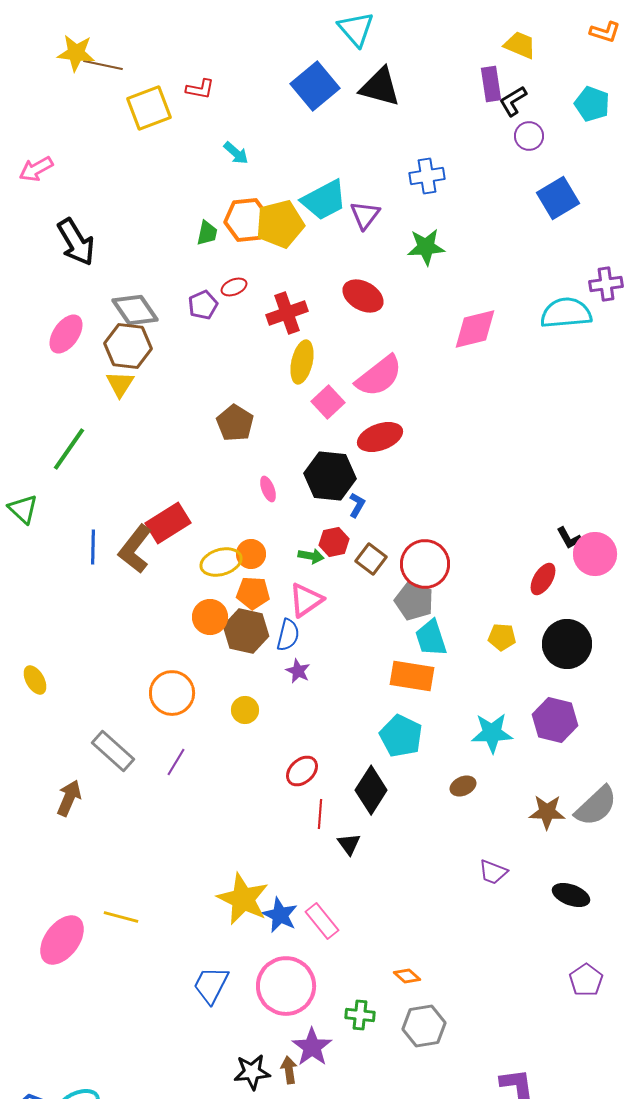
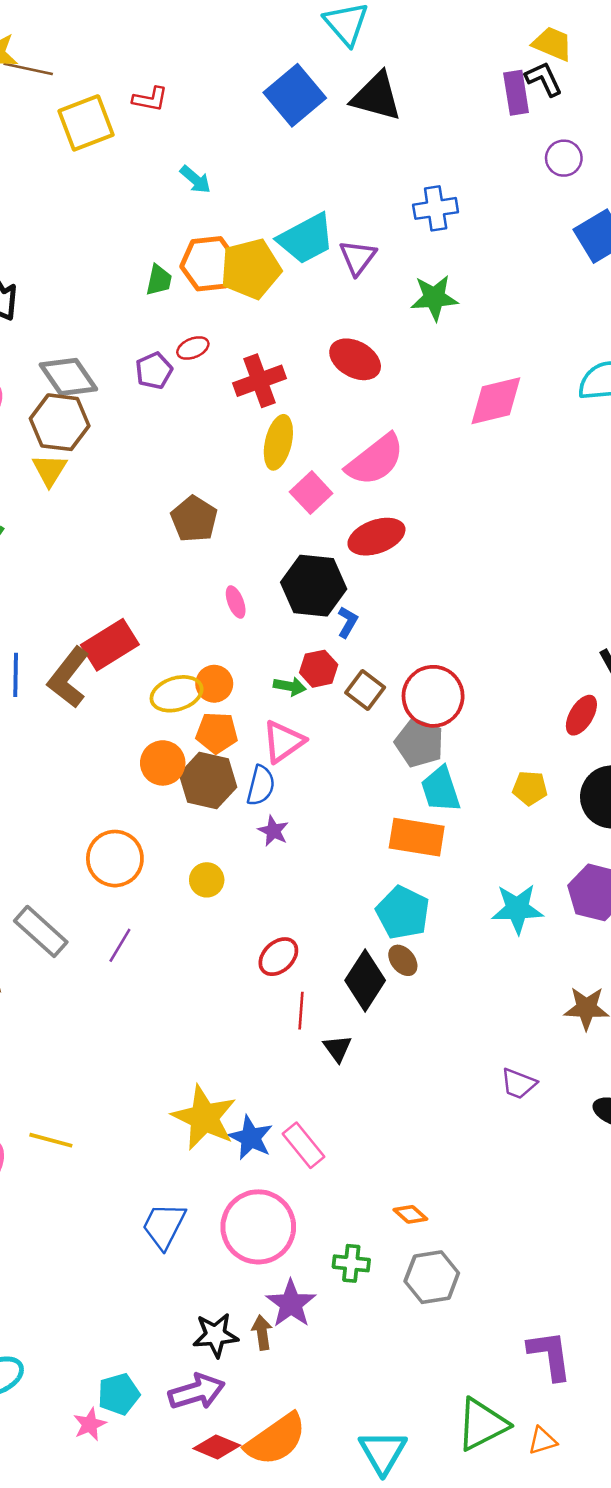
black L-shape: (513, 101) -> (544, 79), moved, turned 96
brown ellipse: (463, 786) -> (403, 960), moved, turned 75

